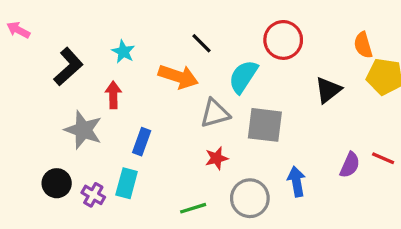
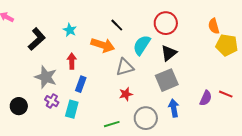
black triangle: (328, 90) -> (169, 53), moved
red arrow: (113, 95) -> (72, 61), moved
gray square: (265, 125) -> (167, 80), moved, turned -30
black circle: (57, 183) -> (19, 106), moved
purple cross: (93, 195) -> (52, 101), moved

